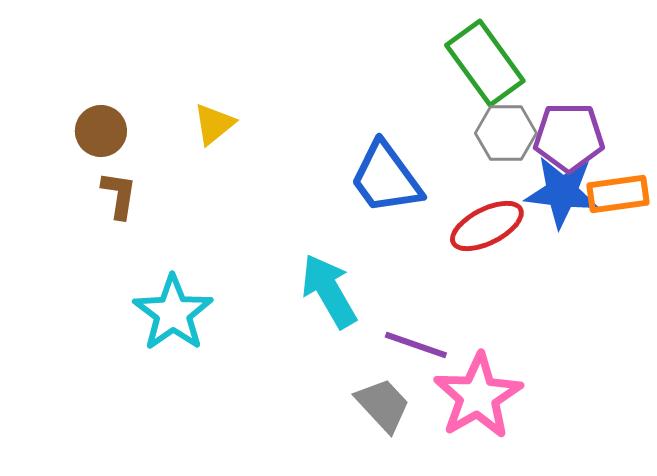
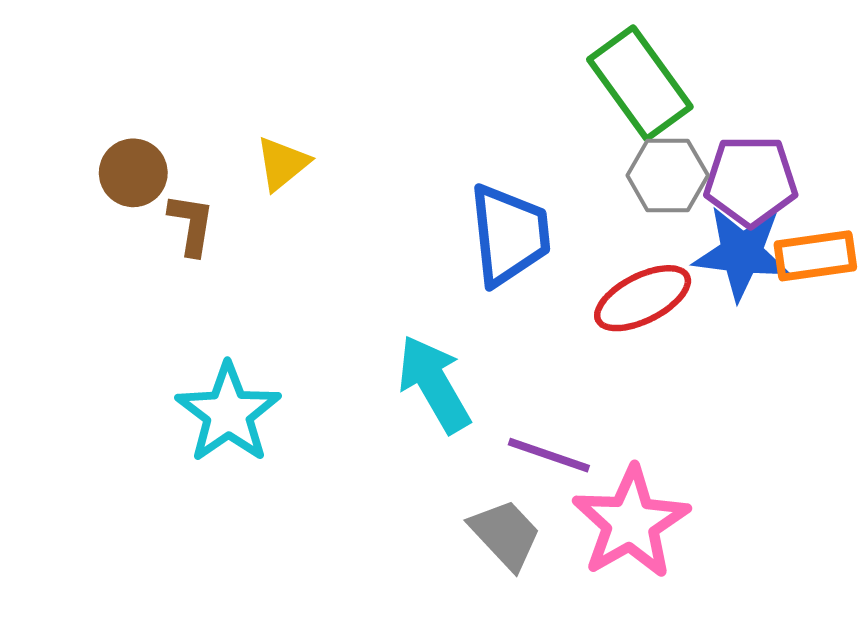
blue trapezoid: (386, 178) -> (509, 235), turned -150
brown L-shape: (119, 195) -> (191, 224), moved

